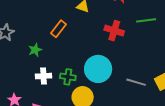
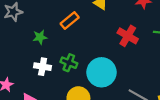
green cross: (68, 77) -> (69, 63), moved

